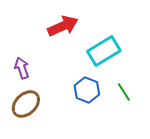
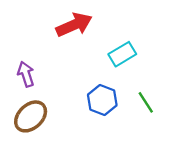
cyan rectangle: (104, 51) -> (122, 54), size x0.7

